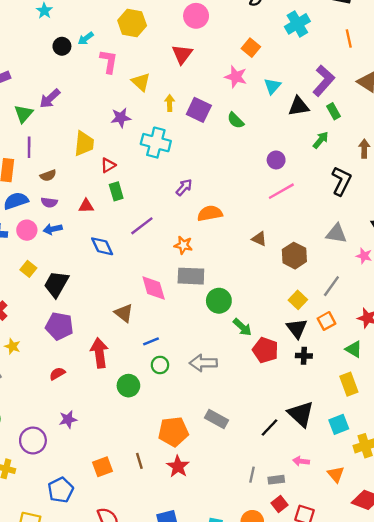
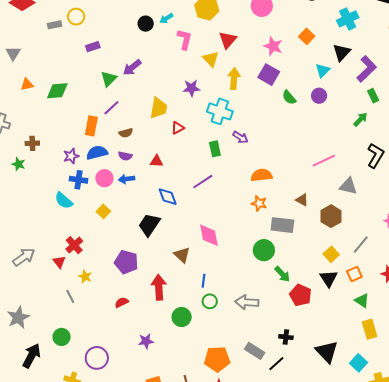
red triangle: (182, 54) -> (228, 40), moved
pink star: (236, 77) -> (273, 46), moved
yellow arrow: (170, 103) -> (234, 79), size x1.5
black triangle: (299, 106) -> (342, 52), moved, turned -42
purple square: (199, 110) -> (269, 75), moved
purple line: (29, 147) -> (111, 108), turned 42
purple circle: (276, 160) -> (319, 96), moved
purple arrow: (184, 187) -> (240, 137), moved, turned 77
green rectangle: (116, 191) -> (215, 149), moved
gray triangle: (336, 234) -> (348, 186), moved
orange star: (183, 245) -> (259, 203), moved
gray rectangle: (191, 276) -> (282, 225), moved
black trapezoid: (56, 284) -> (149, 225), moved
blue line: (151, 341) -> (204, 281), turned -64
green triangle: (354, 349) -> (362, 301), moved
black cross: (304, 356) -> (286, 337), moved
purple star: (68, 419) -> (146, 341), moved
cyan square: (339, 424) -> (358, 363), turned -30
black line: (270, 427) -> (276, 364), moved

